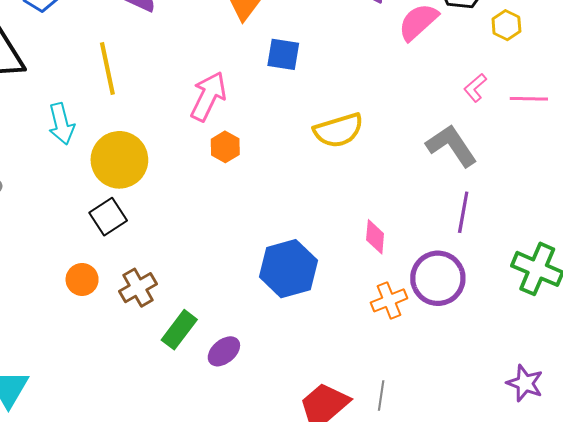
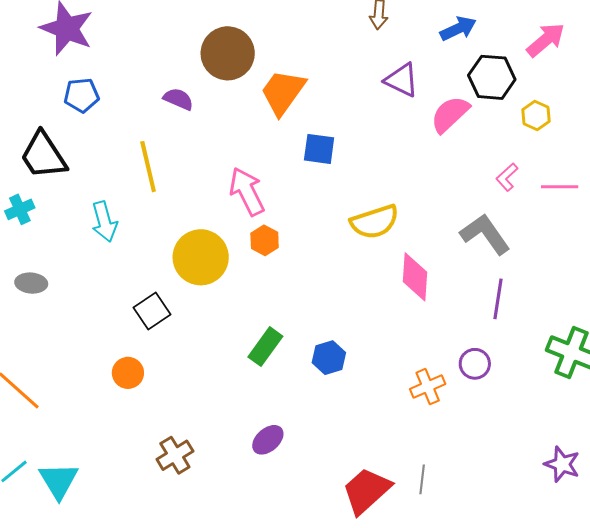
pink arrow: (208, 96) -> (247, 191), turned -51
yellow circle: (119, 160) -> (201, 257), moved
pink diamond: (375, 237) -> (415, 277), moved, size x1.4
blue hexagon: (288, 269) -> (329, 358), size x0.6
purple circle: (438, 278) -> (475, 364), size x0.6
brown cross: (138, 288) -> (175, 455), moved
green rectangle: (179, 330) -> (265, 347), moved

